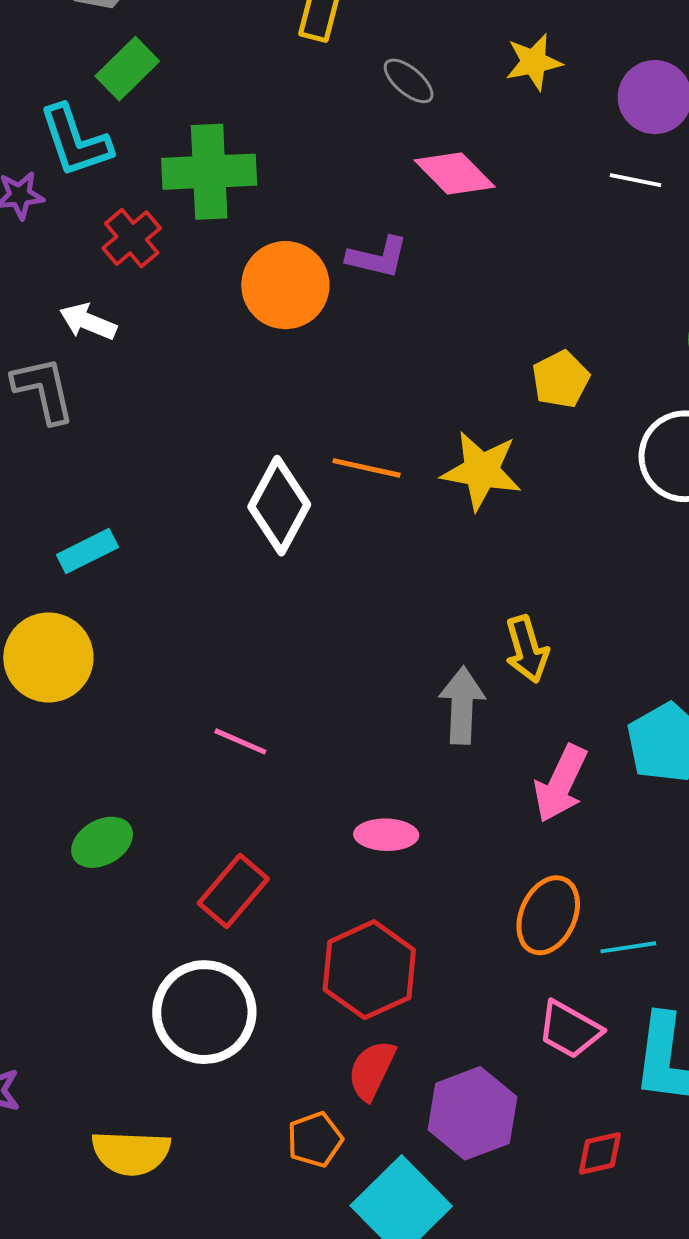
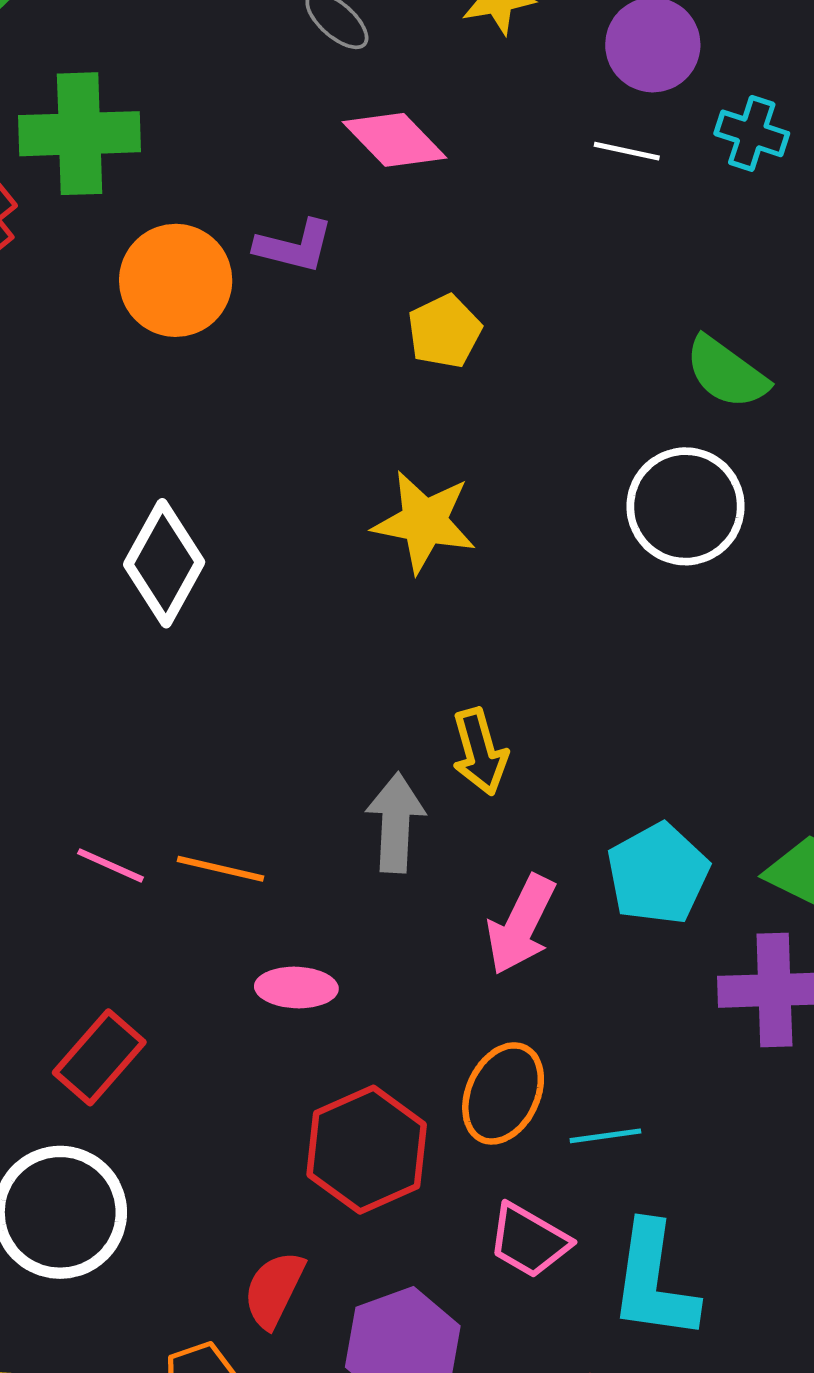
yellow pentagon: (561, 379) -> (444, 331), moved
orange line: (367, 468) -> (221, 869), moved
red hexagon: (369, 970) -> (367, 1150), moved

